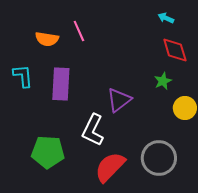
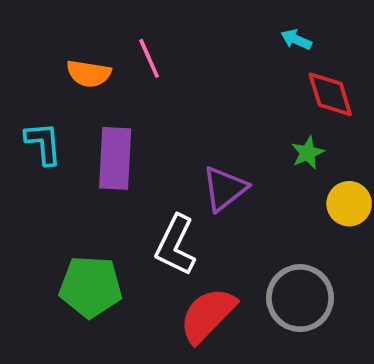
cyan arrow: (166, 18) -> (296, 40), moved

